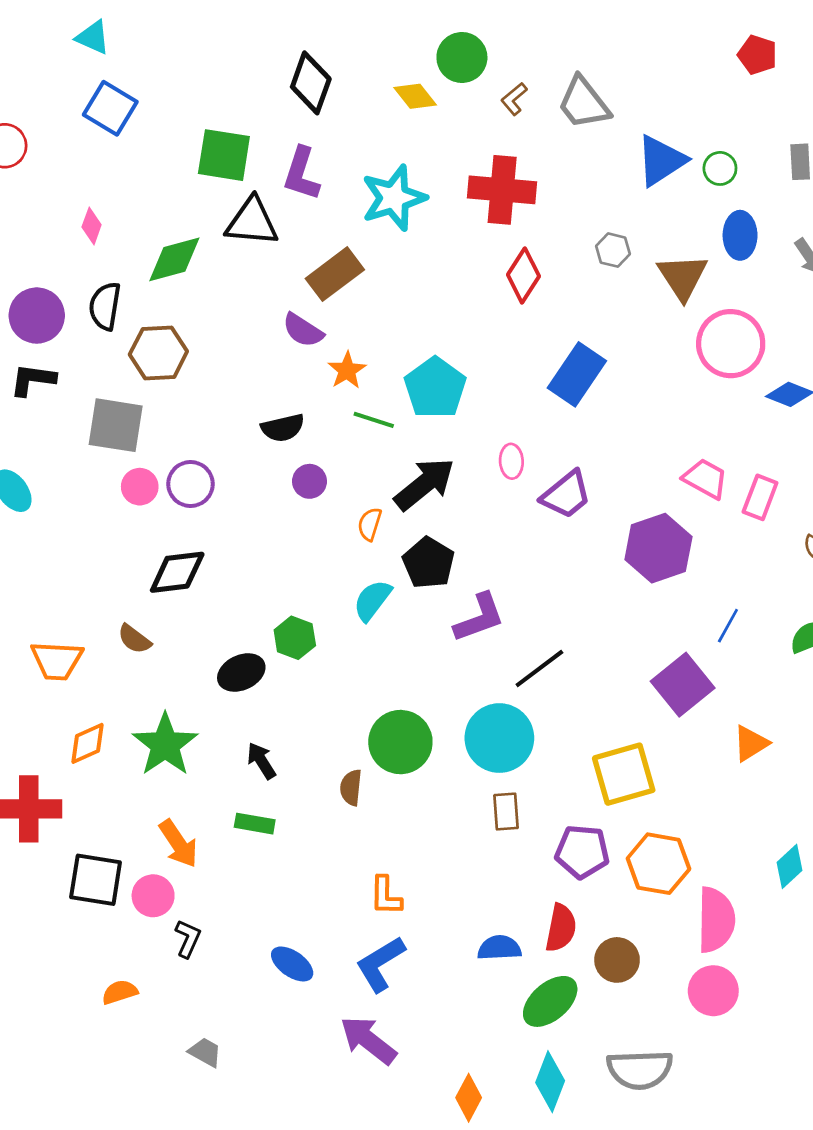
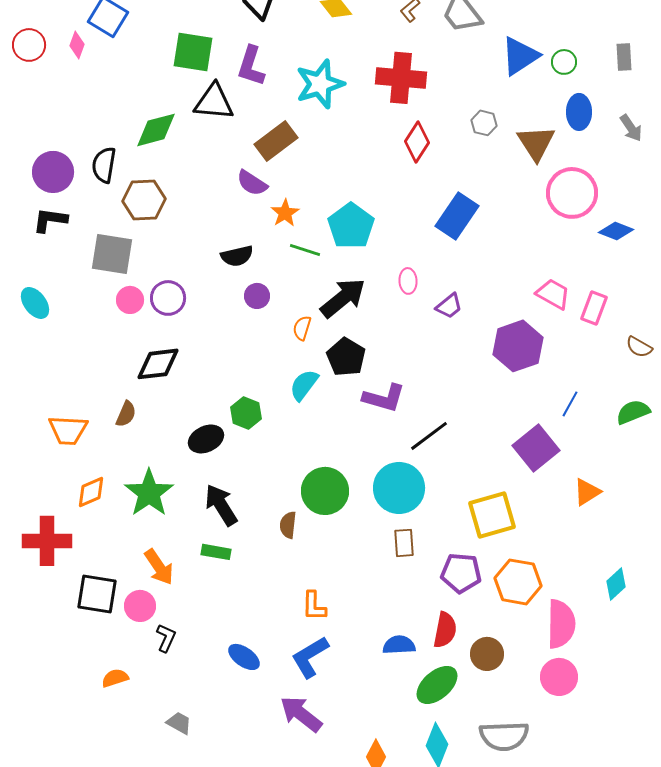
pink diamond: (92, 226) -> (77, 45), moved
purple trapezoid: (566, 495) -> (449, 306), size x0.7
purple L-shape: (479, 618) -> (384, 398), turned 36
brown semicircle: (134, 639) -> (126, 414), turned -104
black arrow: (261, 761) -> (221, 505), size x1.5

